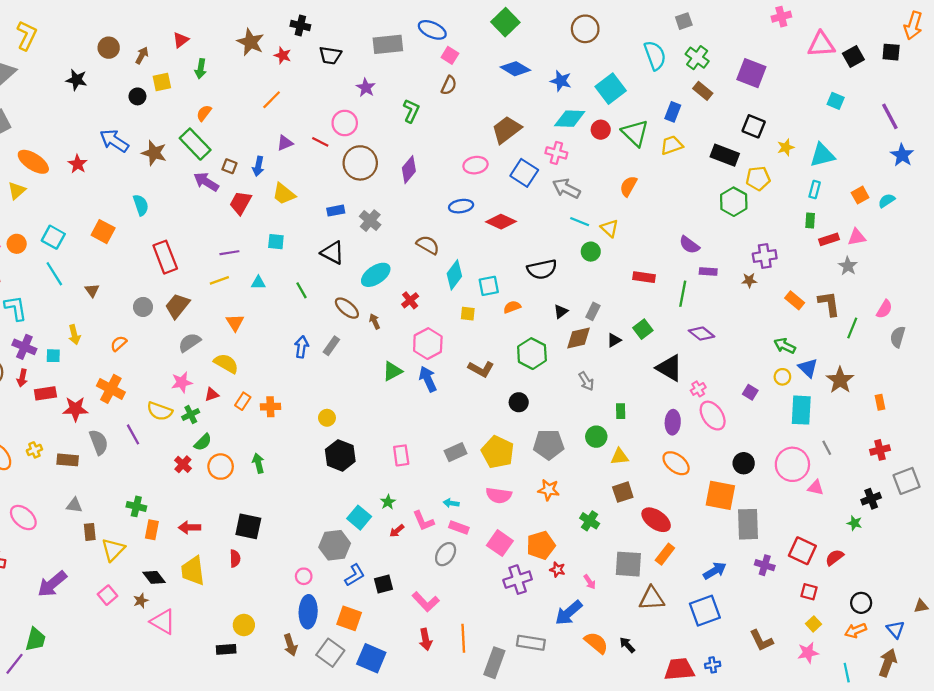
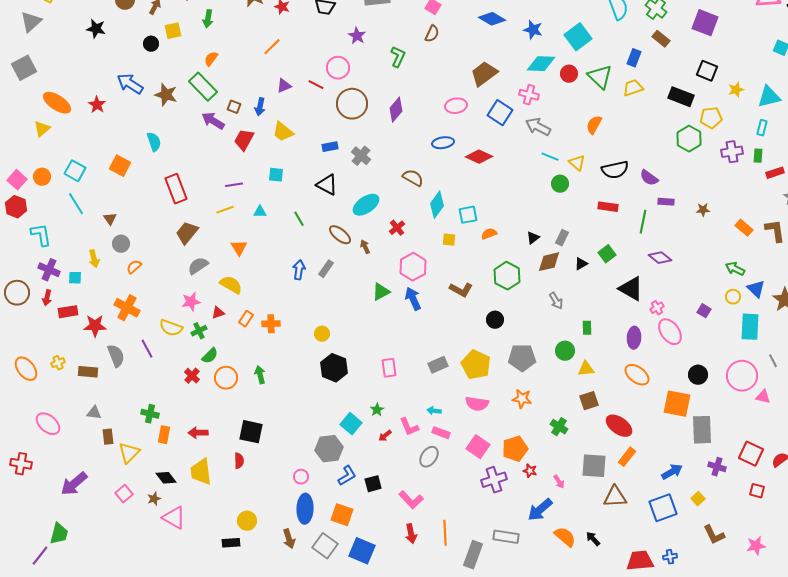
purple cross: (765, 256) -> (732, 152), moved
black semicircle: (542, 269) -> (615, 170), moved
gray circle: (143, 307) -> (121, 244), moved
yellow square: (813, 624) -> (698, 499), moved

